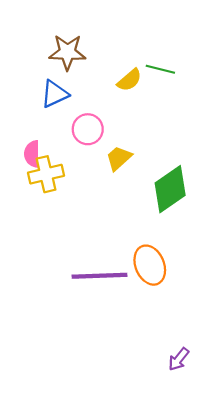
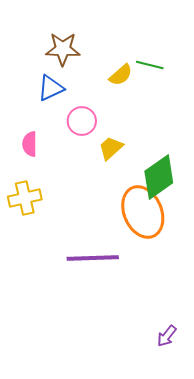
yellow cross: (46, 174) -> (25, 198), moved
orange ellipse: (150, 265) -> (143, 212), moved, size x1.4

